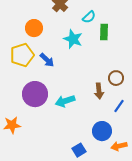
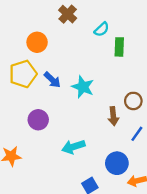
cyan star: (73, 39) -> (83, 87), moved
purple circle: (35, 94) -> (38, 120), size x0.7
cyan arrow: (65, 101) -> (73, 147), moved

